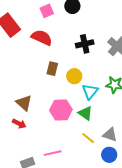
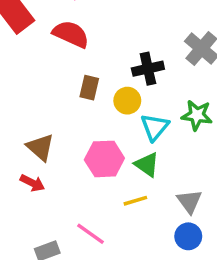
black cross: (85, 44) -> (148, 69), moved
gray triangle: (110, 135) -> (189, 201), turned 35
yellow line: (88, 138) -> (135, 201), moved, turned -56
pink line: (53, 153) -> (90, 234), turned 48

